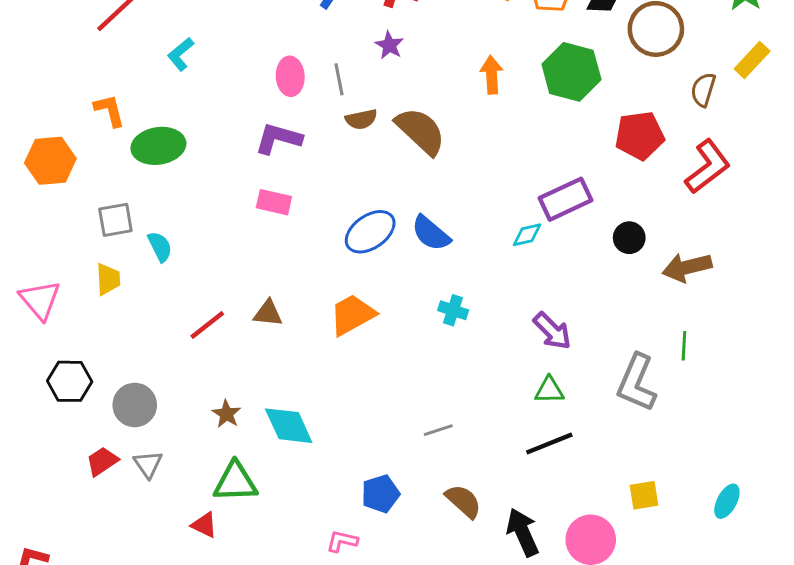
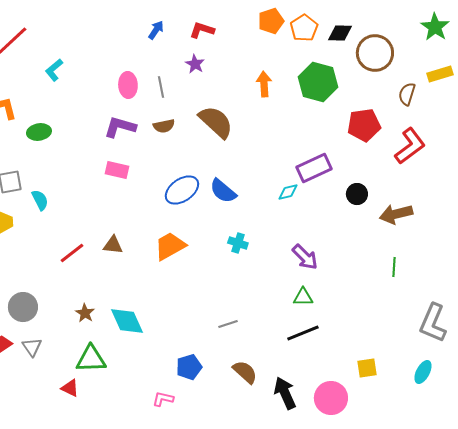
yellow rectangle: (752, 60) -> (440, 74), turned 30
brown semicircle: (361, 119) -> (164, 126), moved
green ellipse: (158, 146) -> (39, 132), size x0.7
gray L-shape: (637, 383) -> (433, 323), moved

